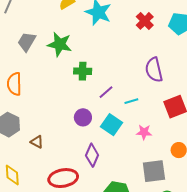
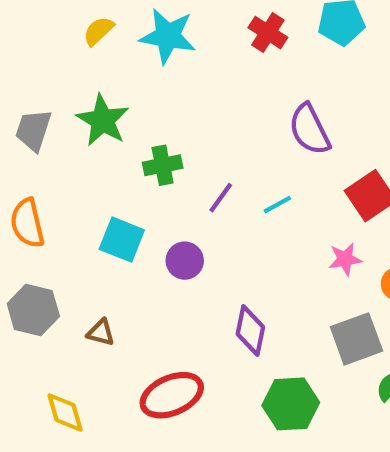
green star: (60, 44) -> (103, 120), turned 30
cyan square: (111, 125) -> (122, 240), moved
pink star: (144, 132) -> (345, 259), moved
purple diamond: (92, 155) -> (250, 330), moved

